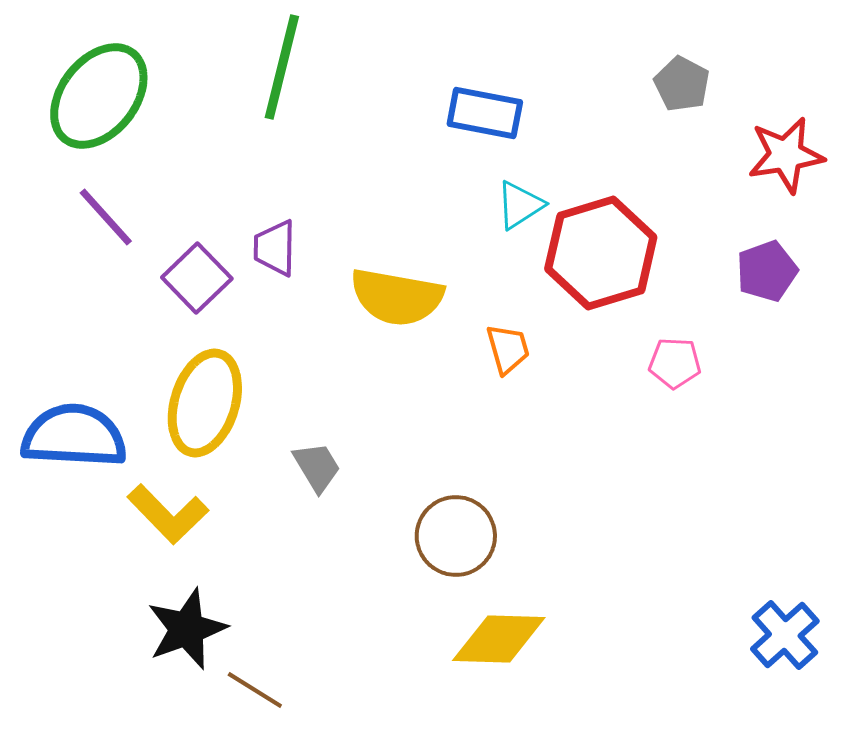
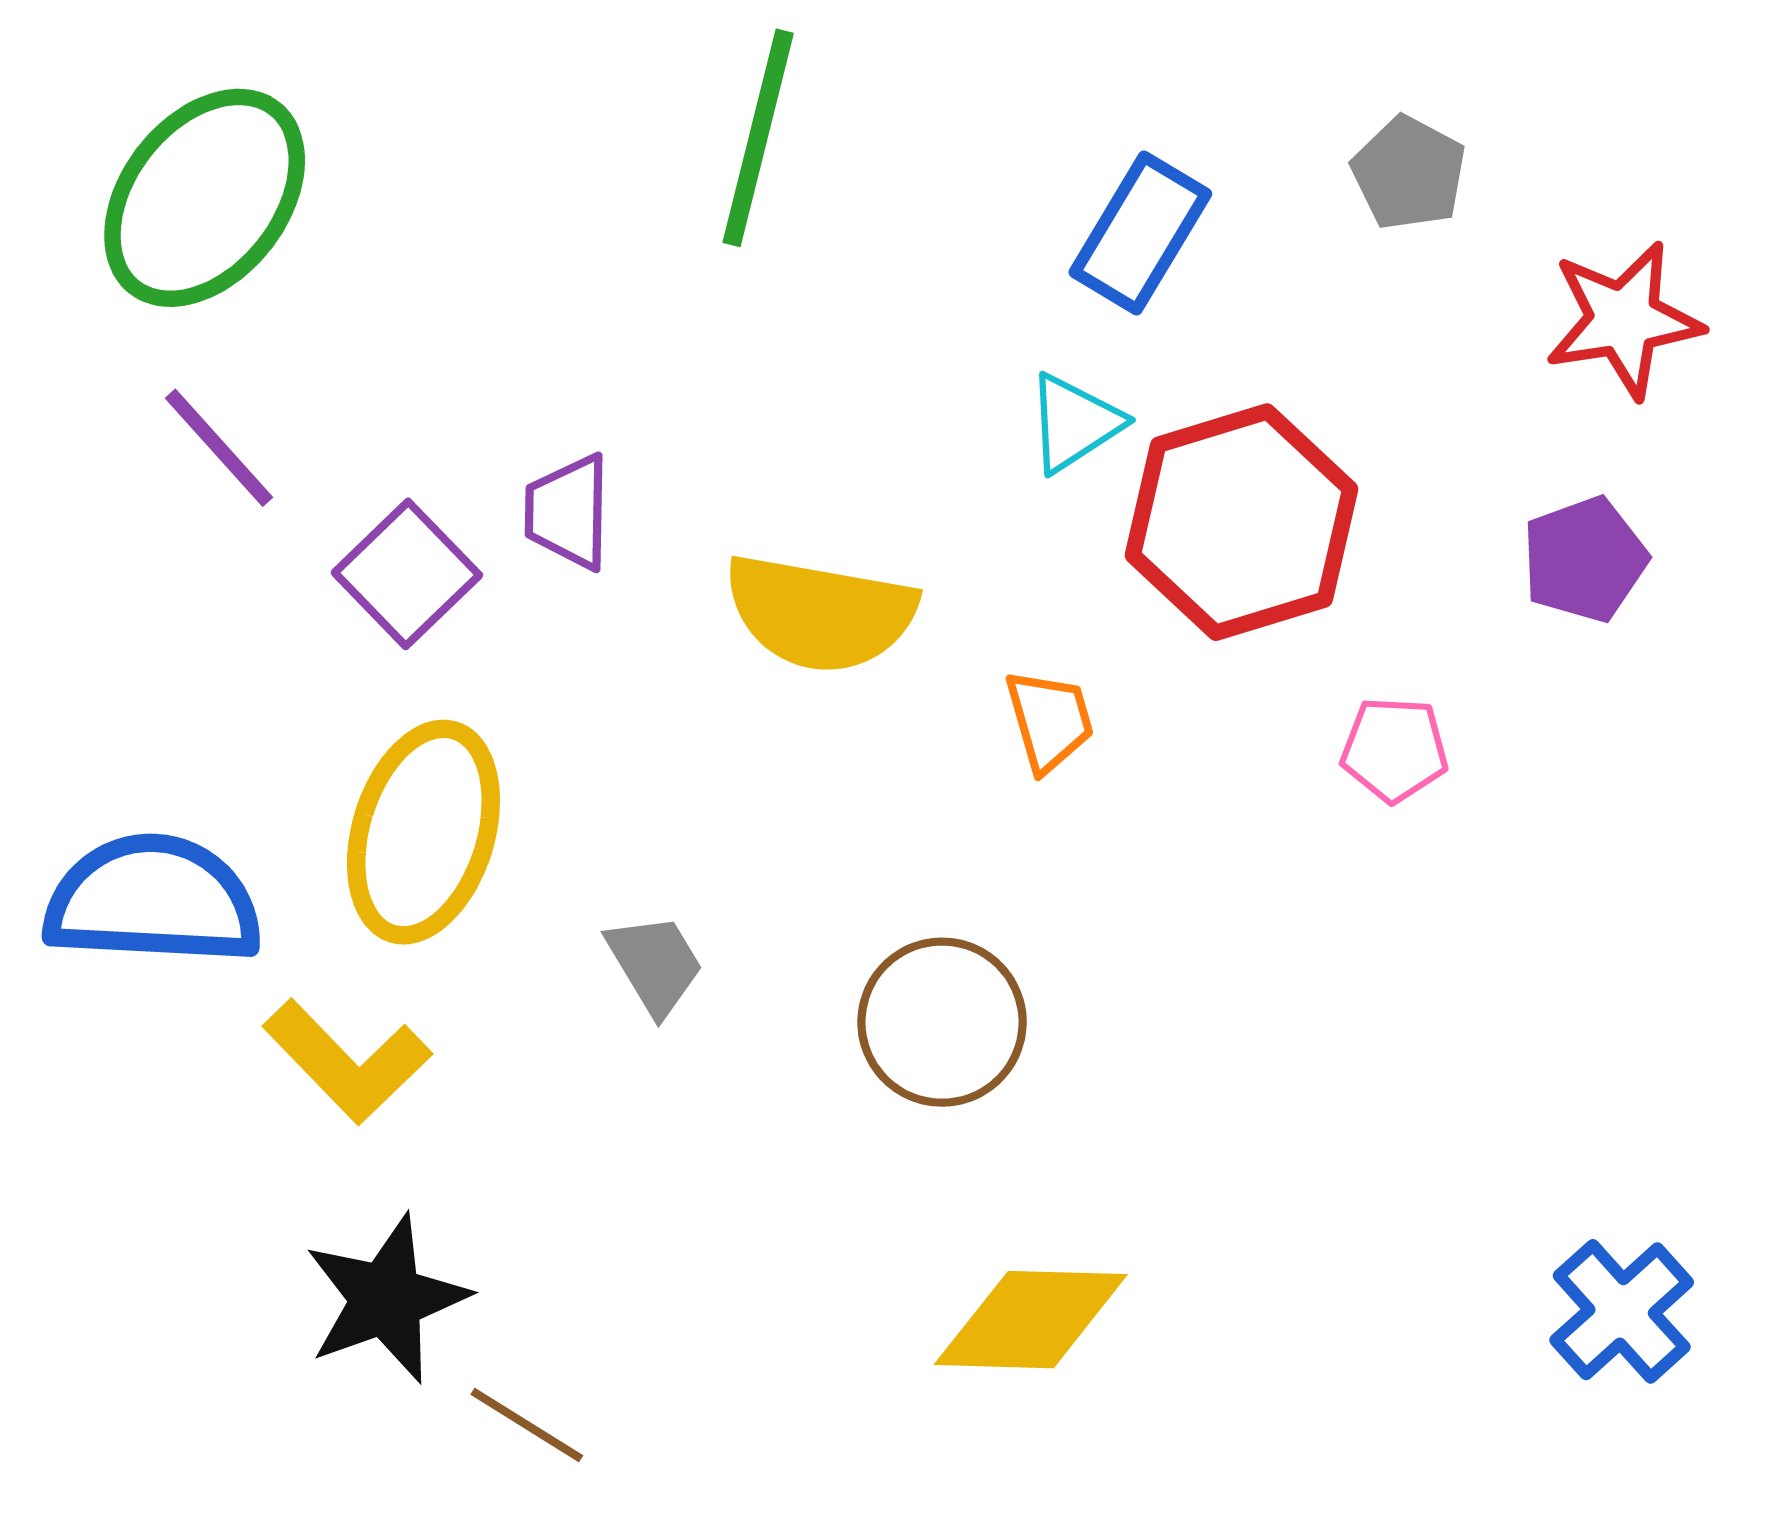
green line: (282, 67) -> (758, 138), moved
blue rectangle: (485, 113) -> (1140, 233), moved, turned -70
brown circle: (456, 536) -> (942, 1022), moved

